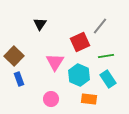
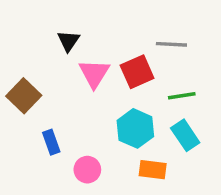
gray line: (100, 26) -> (171, 44), turned 54
pink triangle: (55, 62) -> (94, 73), moved
blue rectangle: (19, 79) -> (51, 142), moved

